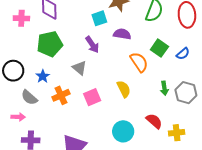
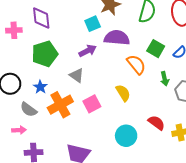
purple semicircle: (122, 34) -> (117, 38), size x1.4
purple arrow: (92, 45) -> (88, 51), turned -78
green arrow: (164, 88) -> (165, 79), moved
orange cross: (61, 95) -> (60, 105), size x1.4

